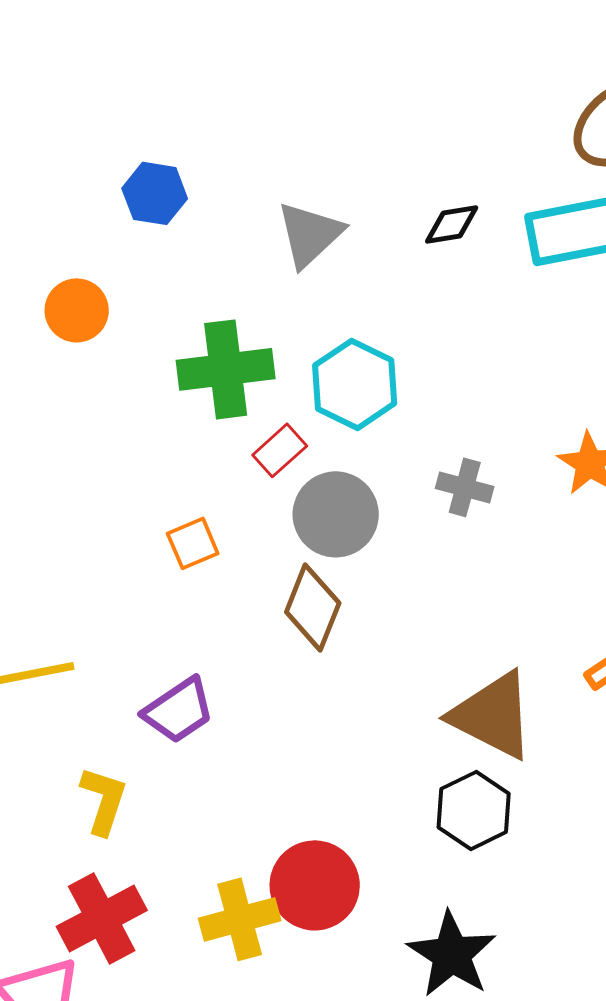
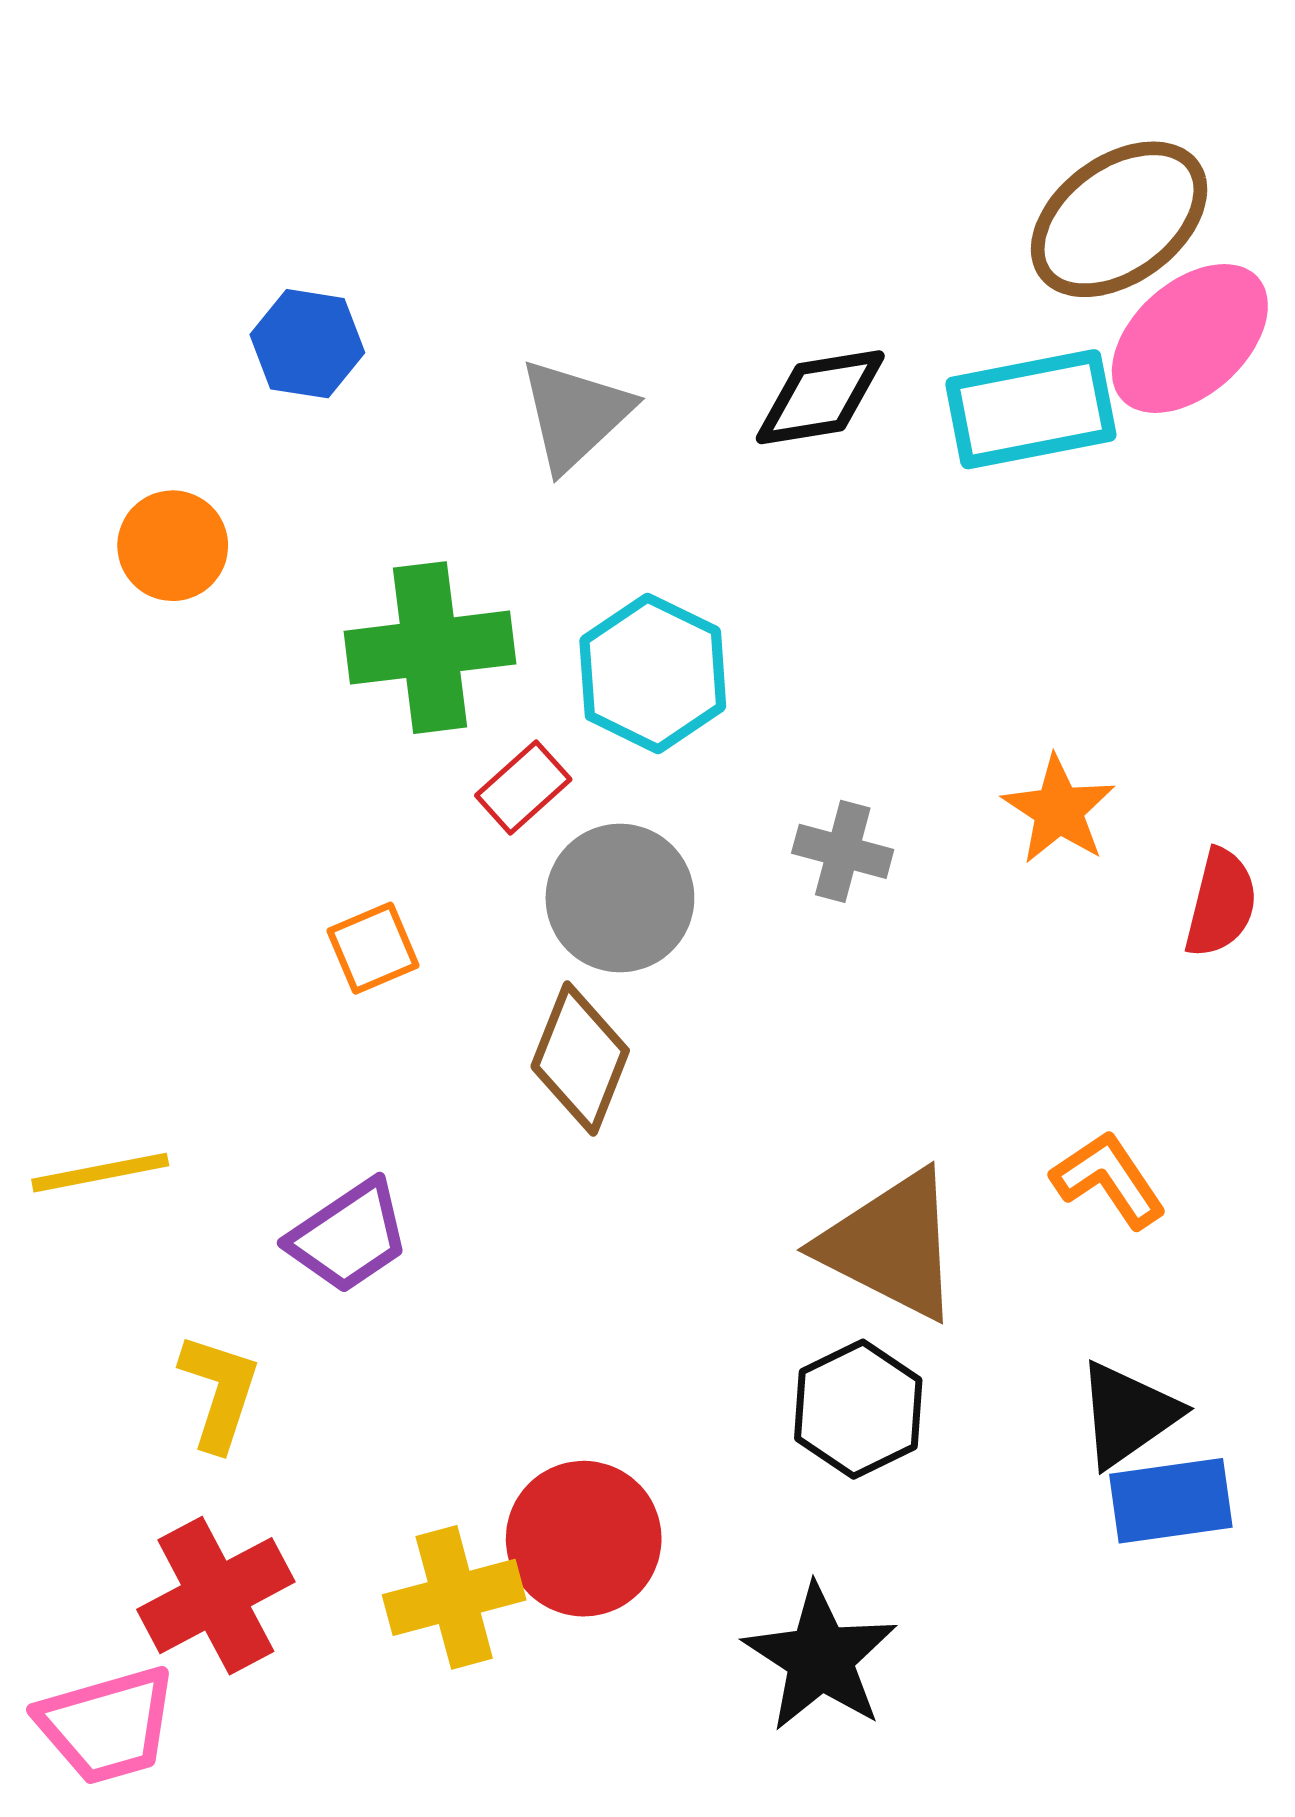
black diamond: (452, 224) -> (820, 397), size x1.4

